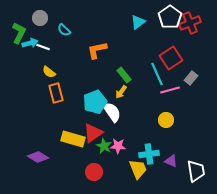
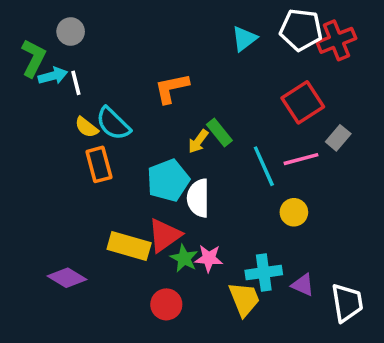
white pentagon: (170, 17) -> (301, 30), turned -30
cyan semicircle: (64, 30) -> (113, 124), moved, size x1.5
white line: (43, 47) -> (76, 83), turned 56
cyan line: (157, 74) -> (264, 166), moved
yellow arrow: (121, 92) -> (198, 141), moved
white semicircle: (112, 112) -> (198, 198), turned -145

